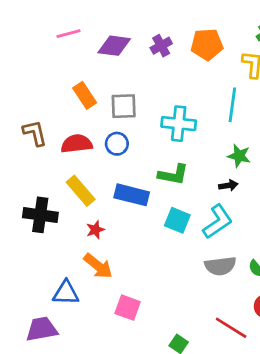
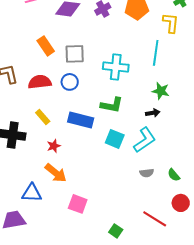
yellow rectangle: (81, 191) -> (43, 117), size x0.7
gray semicircle: (220, 266) -> (147, 173), size x0.6

